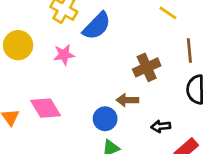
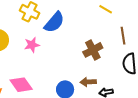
brown arrow: (127, 100) -> (88, 82), moved

